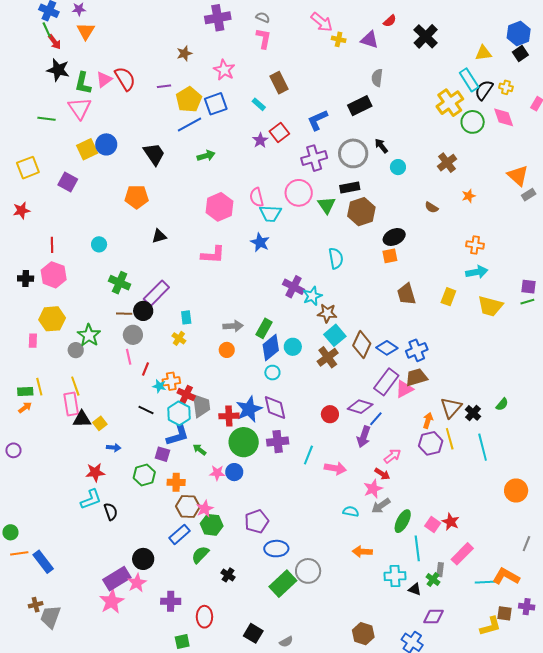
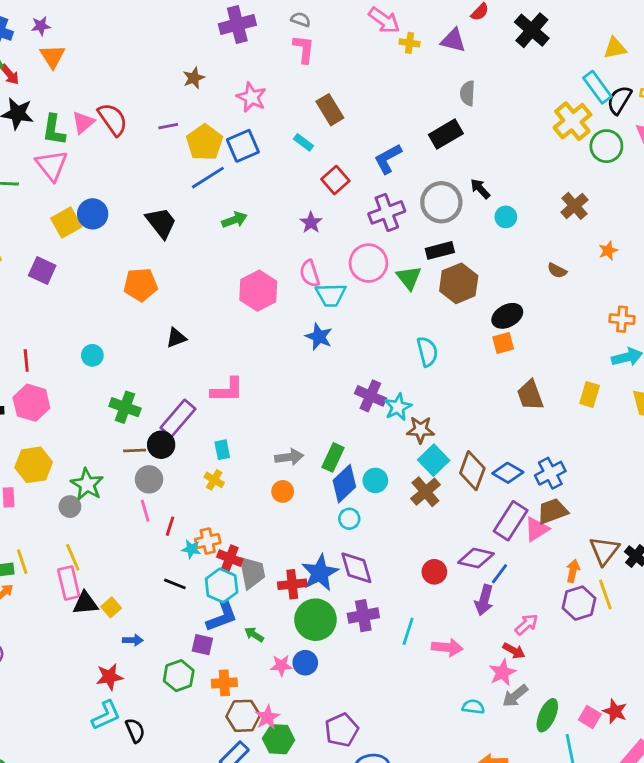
purple star: (260, 140) -> (311, 223), moved
pink L-shape: (213, 255) -> (227, 390), moved

